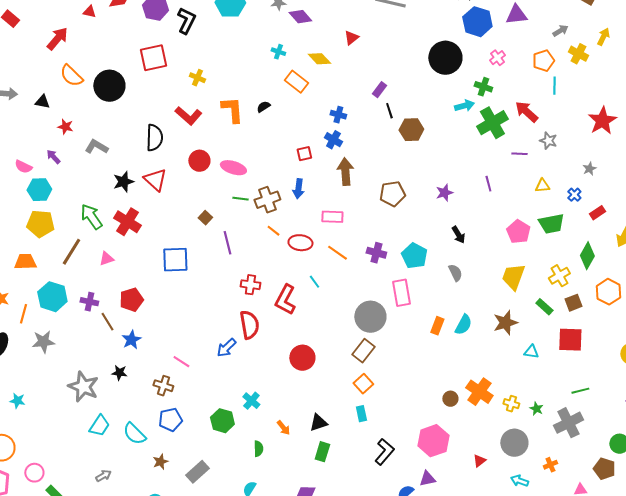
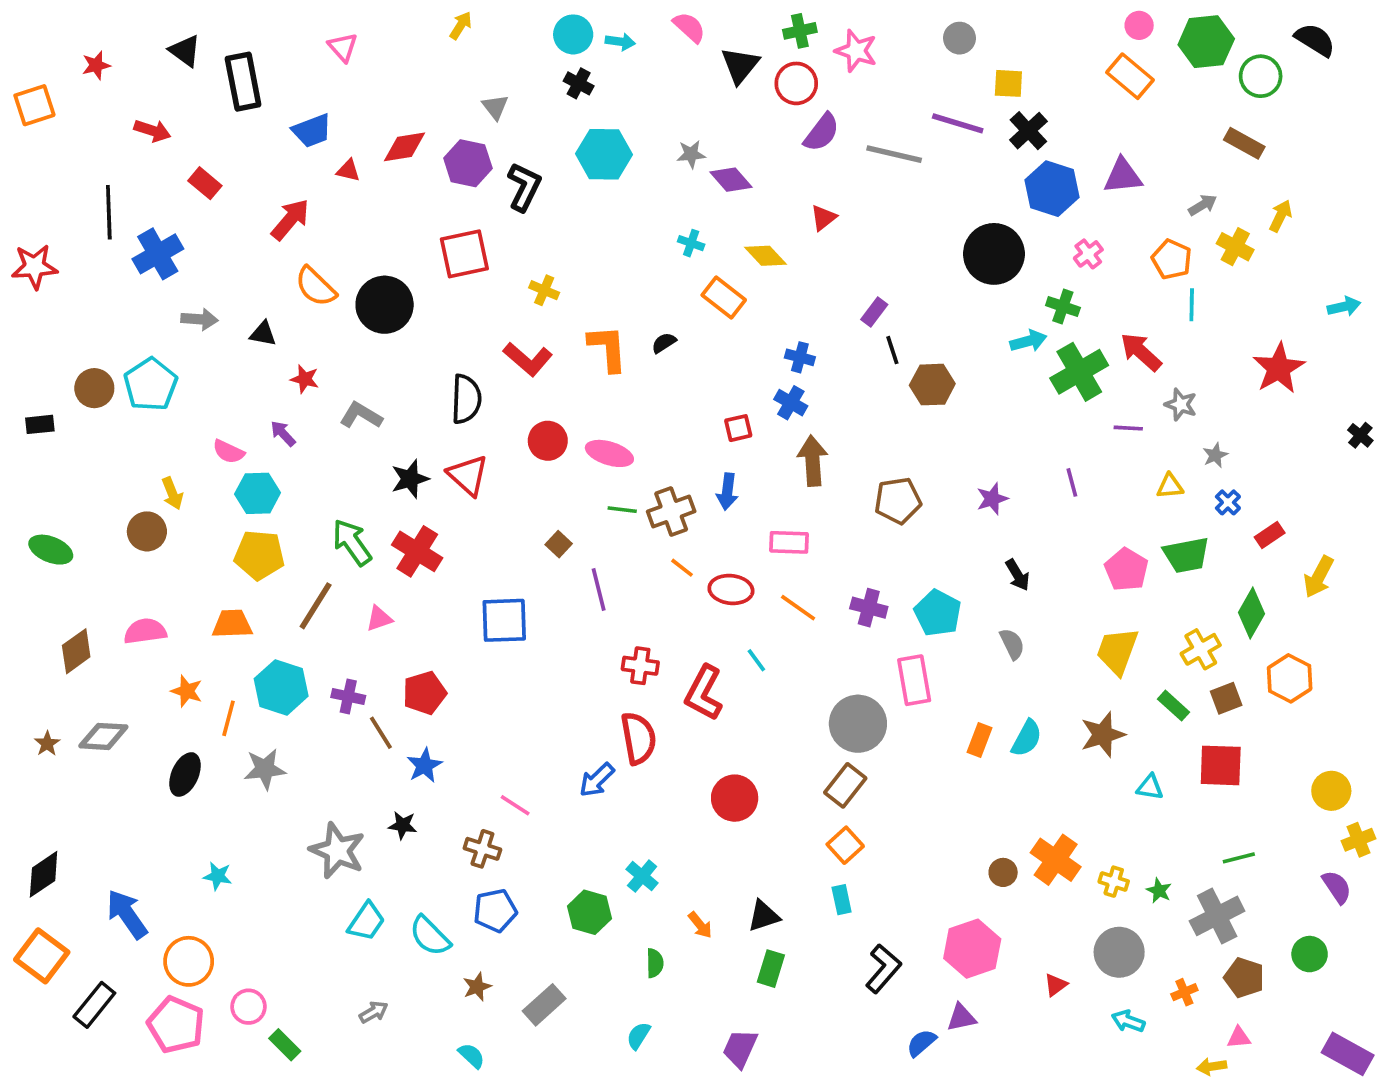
orange pentagon: (543, 61) -> (1172, 259), turned -30
gray star: (589, 169) -> (1215, 455), moved
brown pentagon: (604, 469) -> (1244, 978), moved

